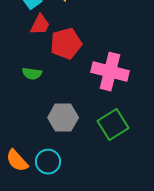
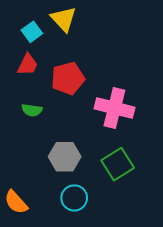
red trapezoid: (40, 25) -> (28, 65), moved
cyan circle: (48, 162) -> (74, 198), moved

